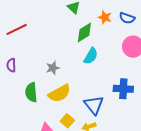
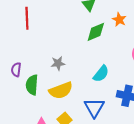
red line: (17, 29) -> (27, 18), turned -75
cyan semicircle: (91, 56) -> (101, 74), moved
purple semicircle: (11, 65) -> (16, 70), moved

